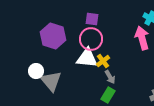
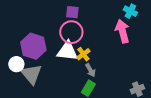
purple hexagon: (53, 36) -> (33, 46), moved

